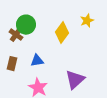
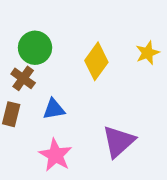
yellow star: (87, 21) -> (148, 53), moved
brown cross: (16, 35) -> (23, 78), moved

